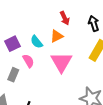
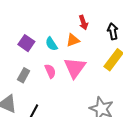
purple square: (13, 44) -> (26, 43), turned -35
pink semicircle: (28, 61) -> (50, 71), moved

